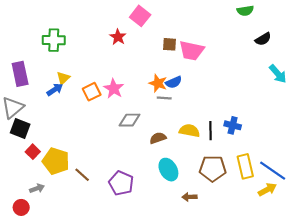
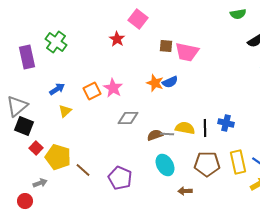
green cross: (54, 40) -> (56, 42), turned 35
purple rectangle: (20, 74) -> (27, 57), moved
yellow triangle: (63, 78) -> (65, 111), moved
gray line: (164, 98) -> (167, 134), moved

